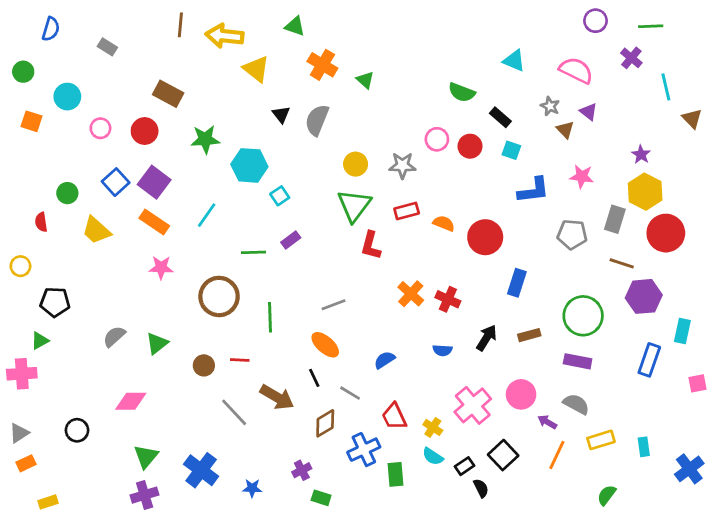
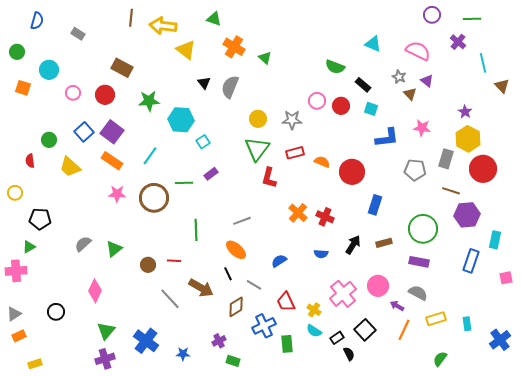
brown circle: (219, 296) -> (154, 198), moved
pink diamond: (131, 401) -> (95, 291), turned -65

